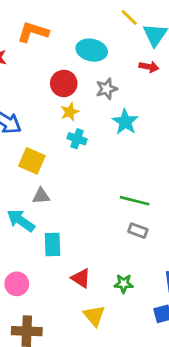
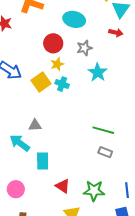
yellow square: (32, 161) -> (41, 82), moved, turned 30
green star: (124, 284) -> (94, 191), size x1.5

